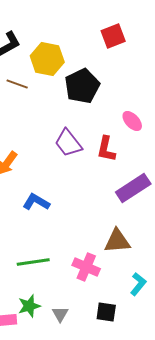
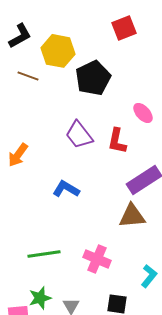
blue L-shape: (36, 202) -> (66, 189), moved
brown triangle: (117, 241) -> (132, 216), moved

